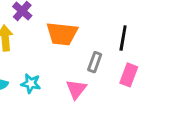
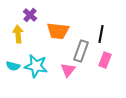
gray rectangle: (95, 62) -> (81, 51), size x1.5
cyan star: (31, 83) -> (36, 66), size x1.6

